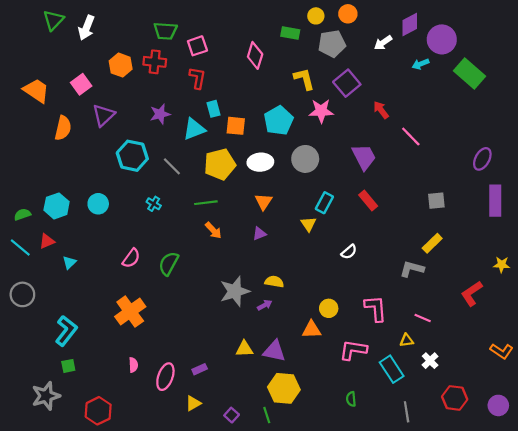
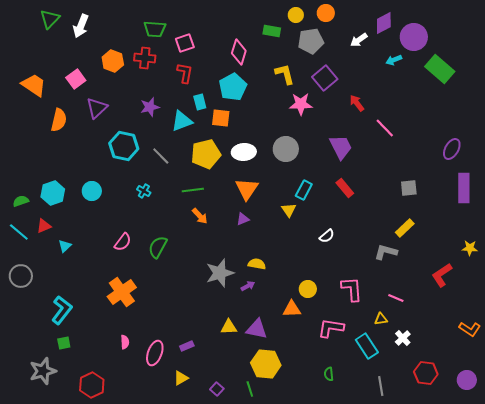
cyan pentagon: (279, 121) -> (233, 87), moved
orange triangle: (264, 202) -> (247, 189), size x1.4

